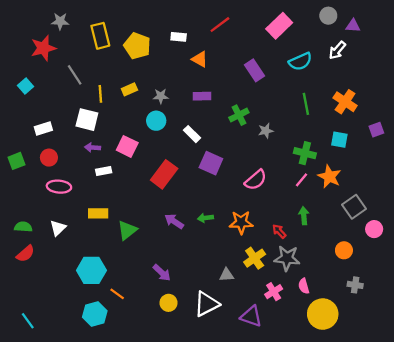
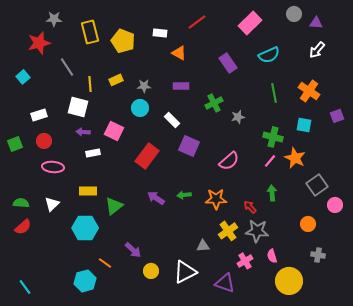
white arrow: (337, 50) -> (317, 50), moved
cyan hexagon: (91, 270) -> (85, 228), moved
purple arrow: (162, 273) -> (133, 250), moved

